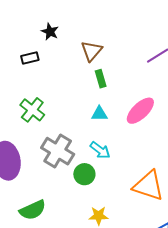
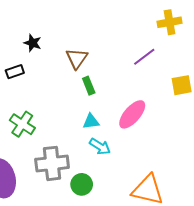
cyan arrow: (100, 150) -> (100, 146), moved
gray cross: (58, 151) -> (52, 163), turned -32

